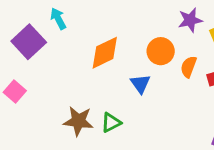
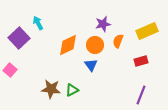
purple star: (190, 20) -> (103, 24), moved
orange circle: (161, 51) -> (95, 45), moved
orange semicircle: (189, 67) -> (118, 41), moved

